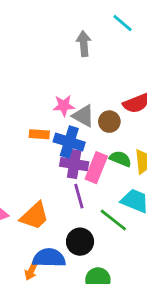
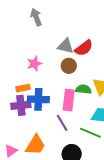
gray triangle: (83, 116) -> (66, 46), moved
blue cross: (69, 142) -> (38, 99), moved
purple cross: (74, 164) -> (21, 105), moved

